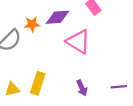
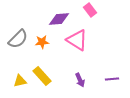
orange star: (32, 24) -> (42, 42), moved
yellow rectangle: (38, 83) -> (42, 76), turned -60

